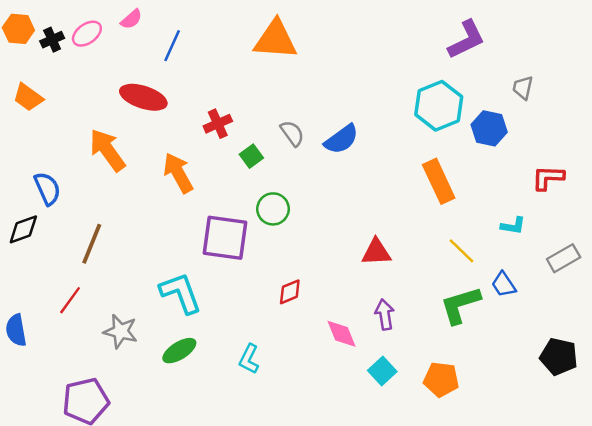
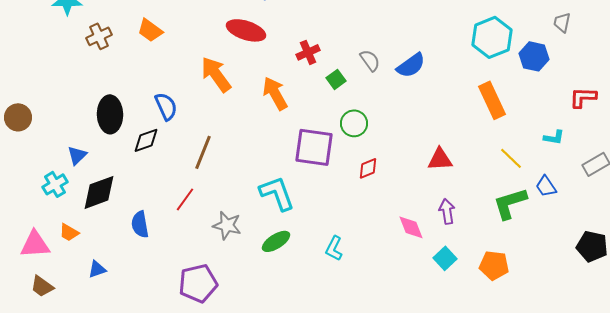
red diamond: (290, 292) -> (368, 168), moved

